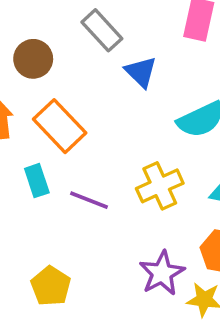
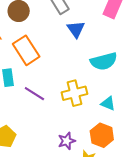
purple star: (162, 273) -> (67, 141), size x0.7

